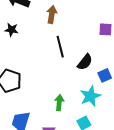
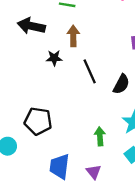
black star: (11, 30) -> (54, 58), moved

